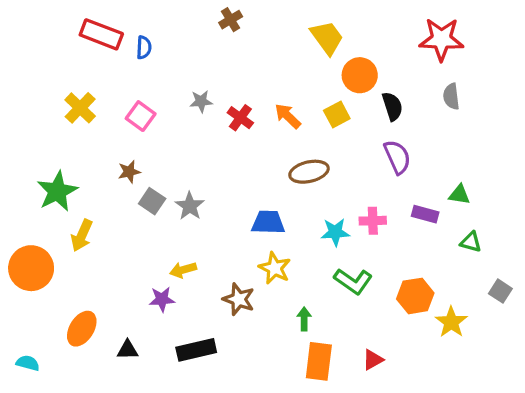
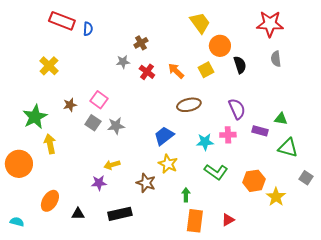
brown cross: (231, 20) -> (141, 43), moved
pink square: (141, 116) -> (99, 100), moved
purple semicircle: (397, 157) -> (237, 109), moved
brown star: (129, 172) -> (70, 105), moved
gray star: (190, 206) -> (116, 126), turned 30
blue trapezoid: (268, 222) -> (164, 136), turned -40
yellow arrow: (82, 235) -> (50, 144), turned 144
green triangle: (471, 242) -> (288, 148), size x1.5

